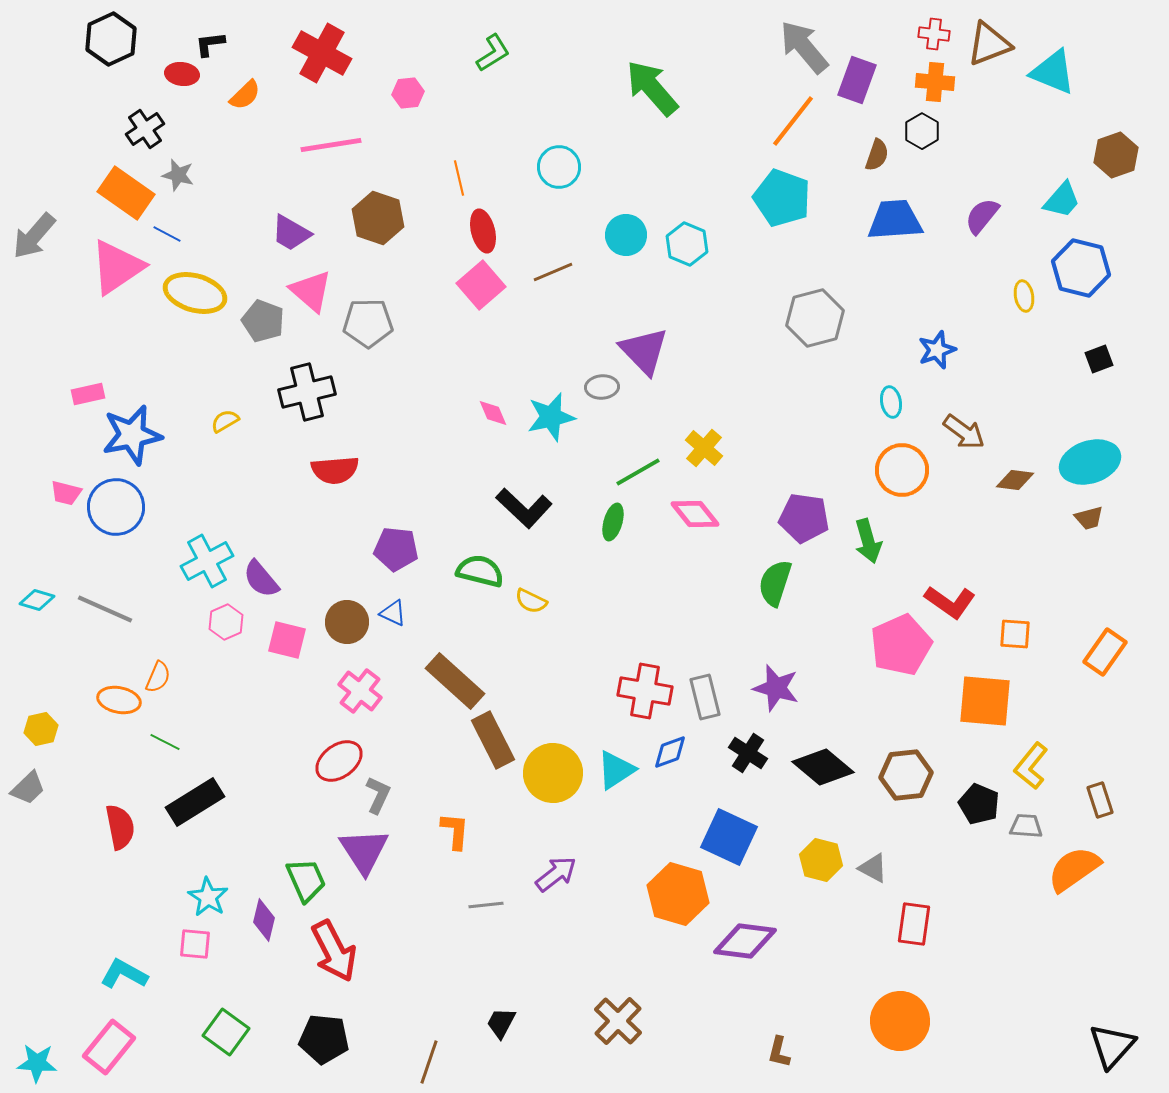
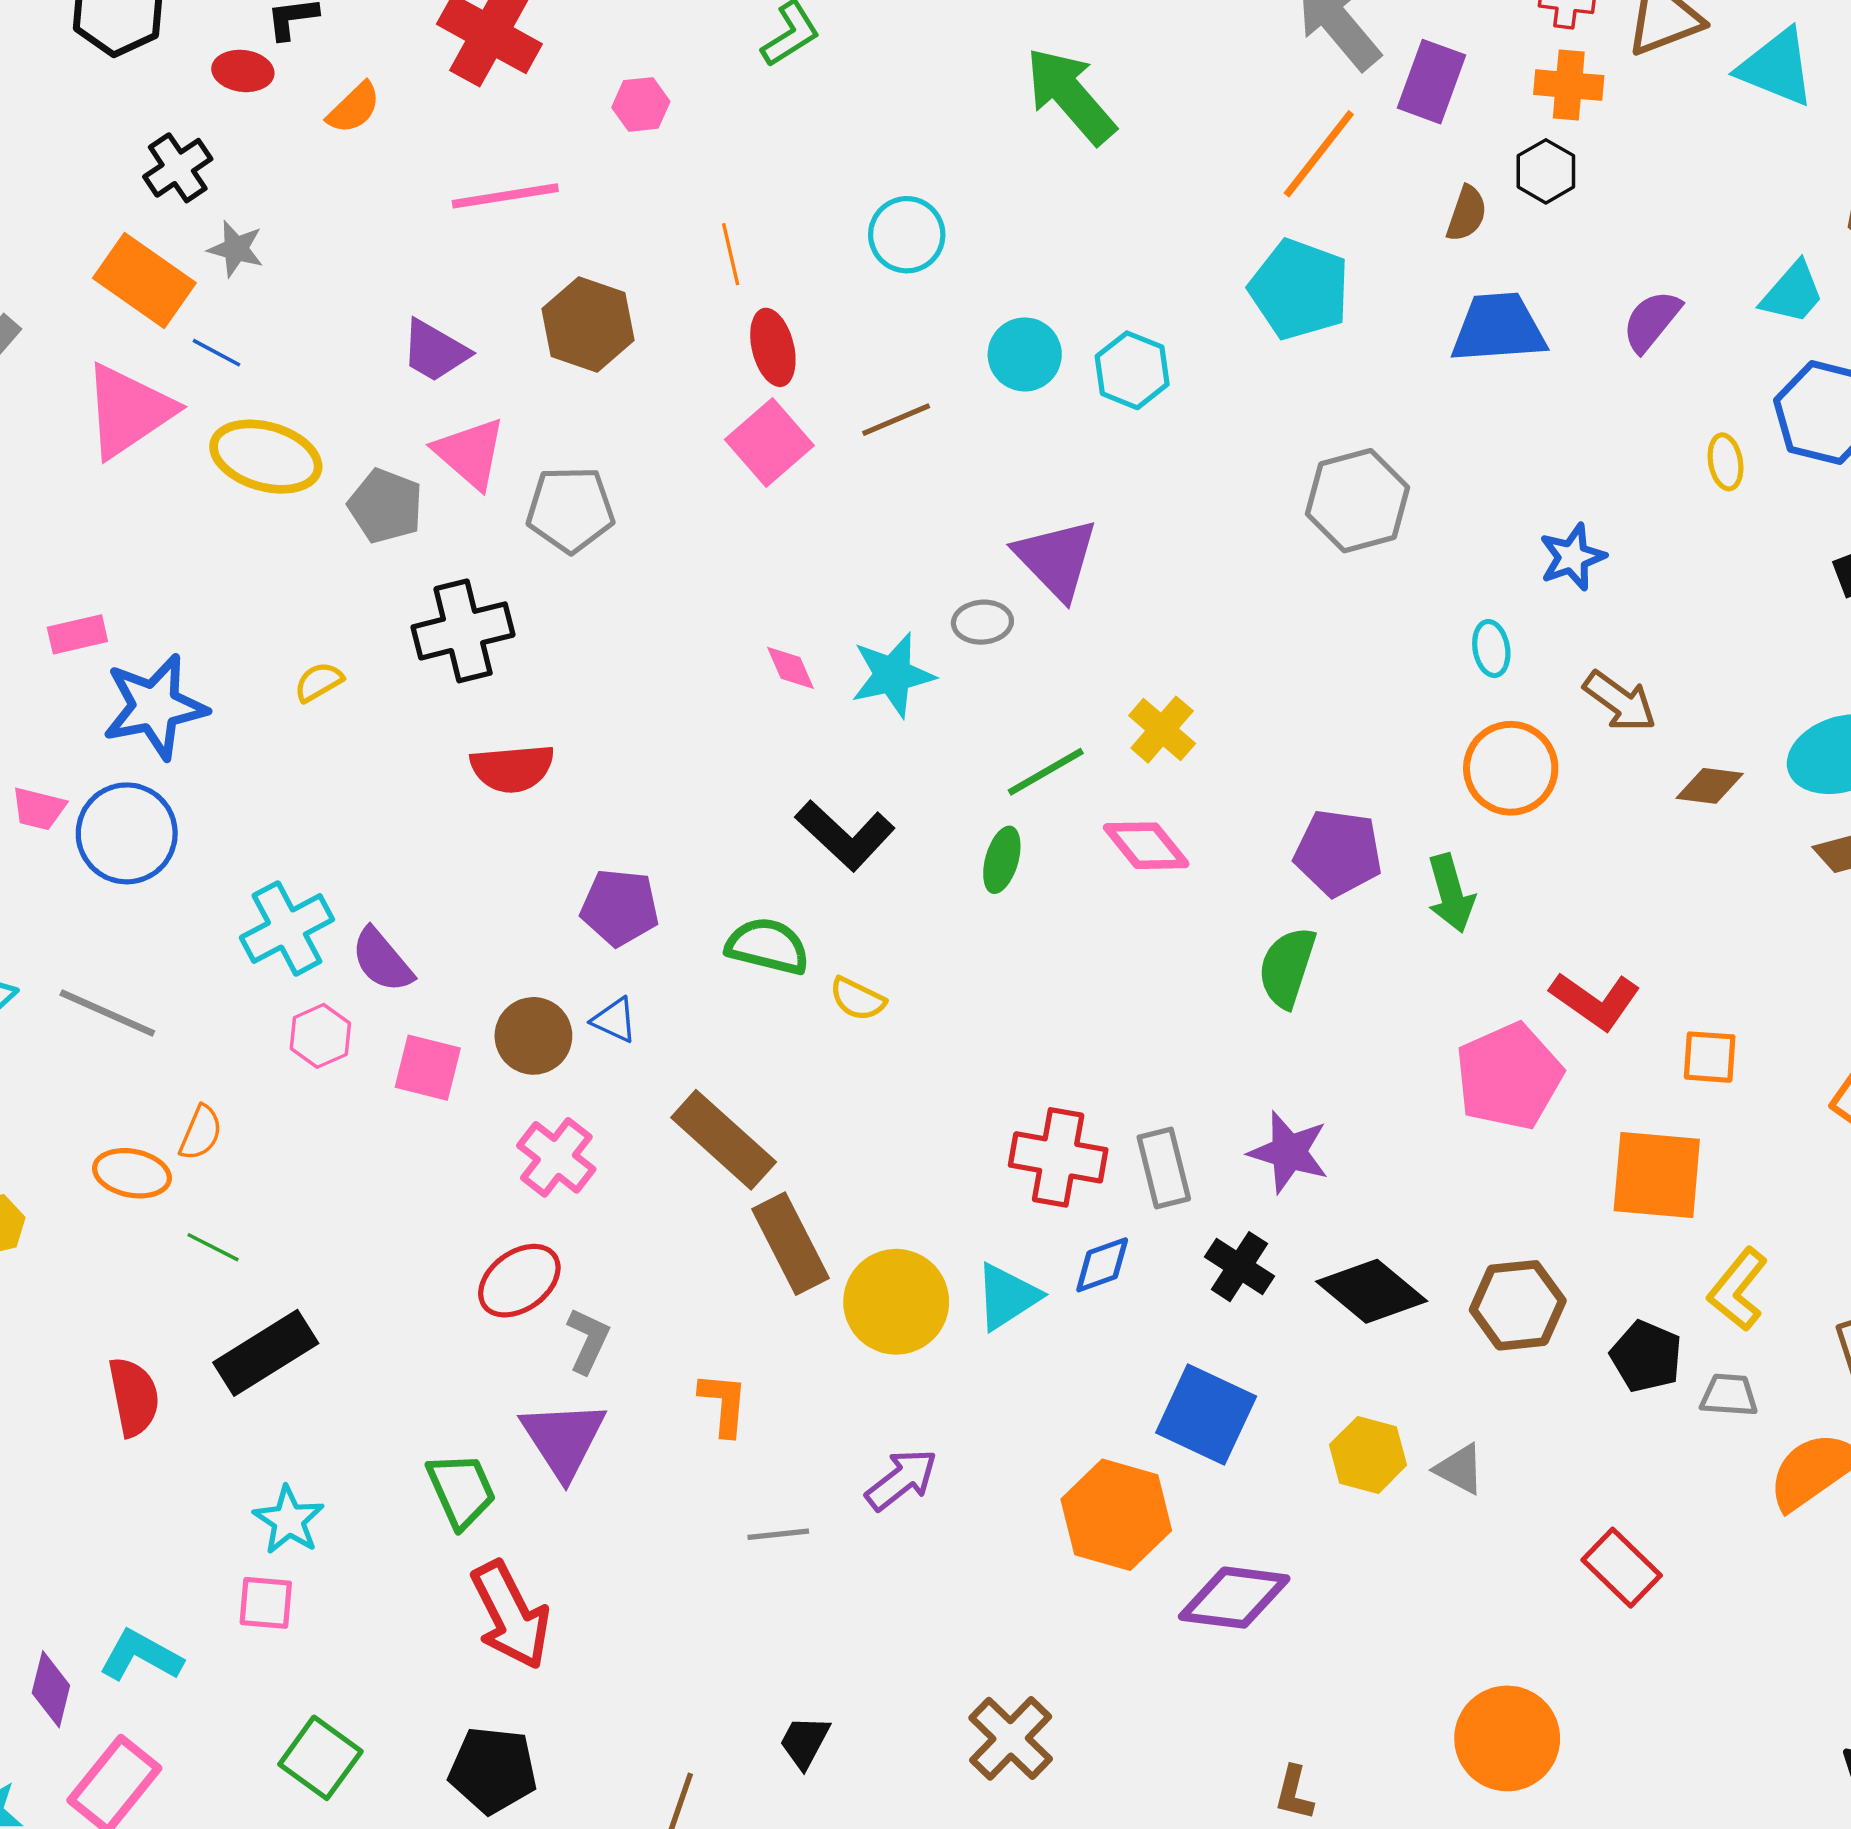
purple diamond: (264, 920) -> (51, 1689), moved
red rectangle: (914, 924) -> (1622, 1568), moved, turned -54

